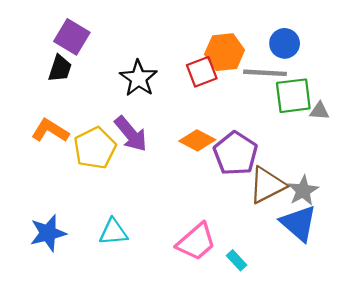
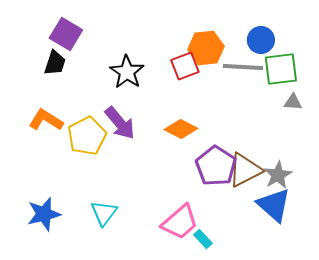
green square: (293, 96) -> (281, 69), moved
purple pentagon: (235, 153) -> (216, 166), moved
cyan triangle: (113, 232) -> (104, 213), turned -48
cyan rectangle: (237, 260) -> (203, 239), moved

